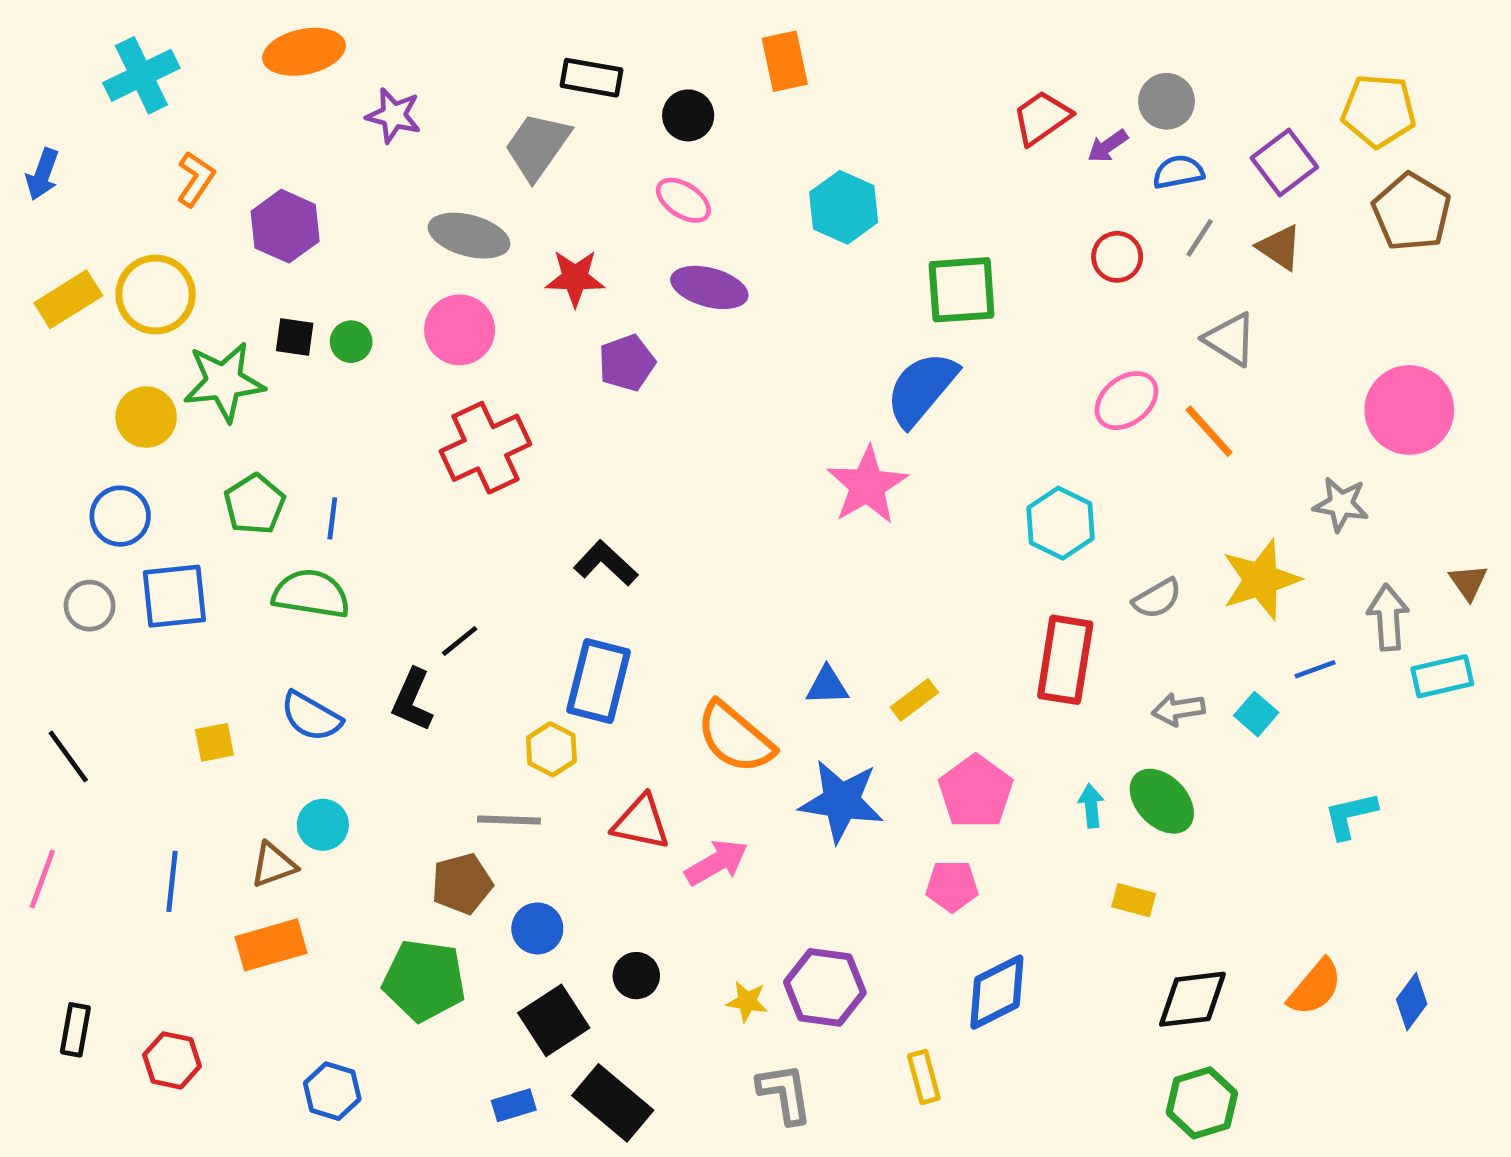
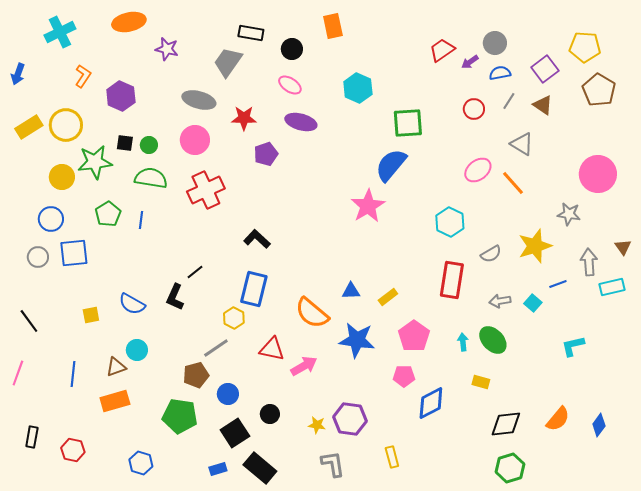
green semicircle: (311, 594) -> (151, 178), moved
gray line: (509, 820) -> (216, 348), turned -36
blue diamond: (997, 992) -> (431, 403), moved

